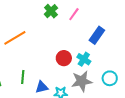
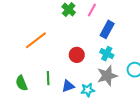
blue rectangle: (97, 35) -> (107, 29), moved
red circle: (64, 58) -> (77, 55), moved

